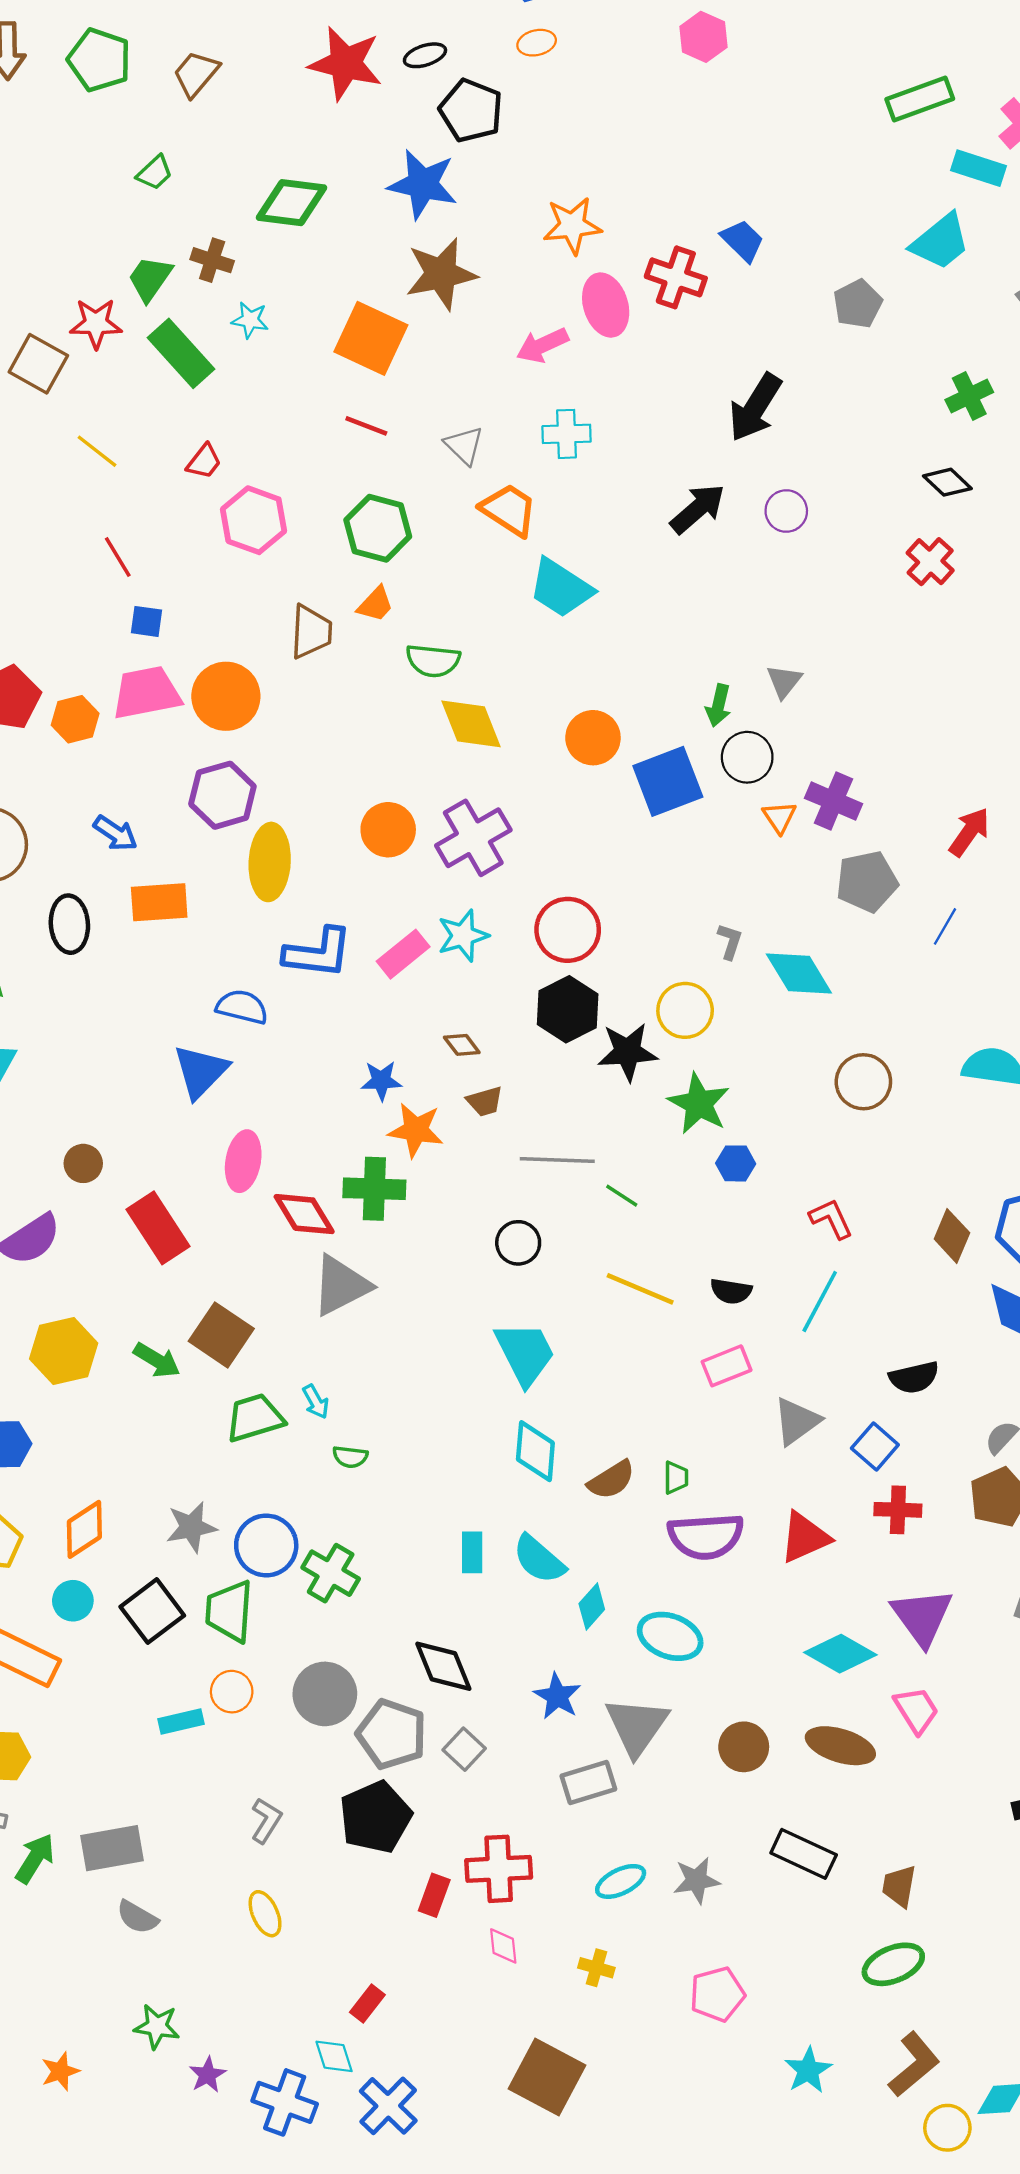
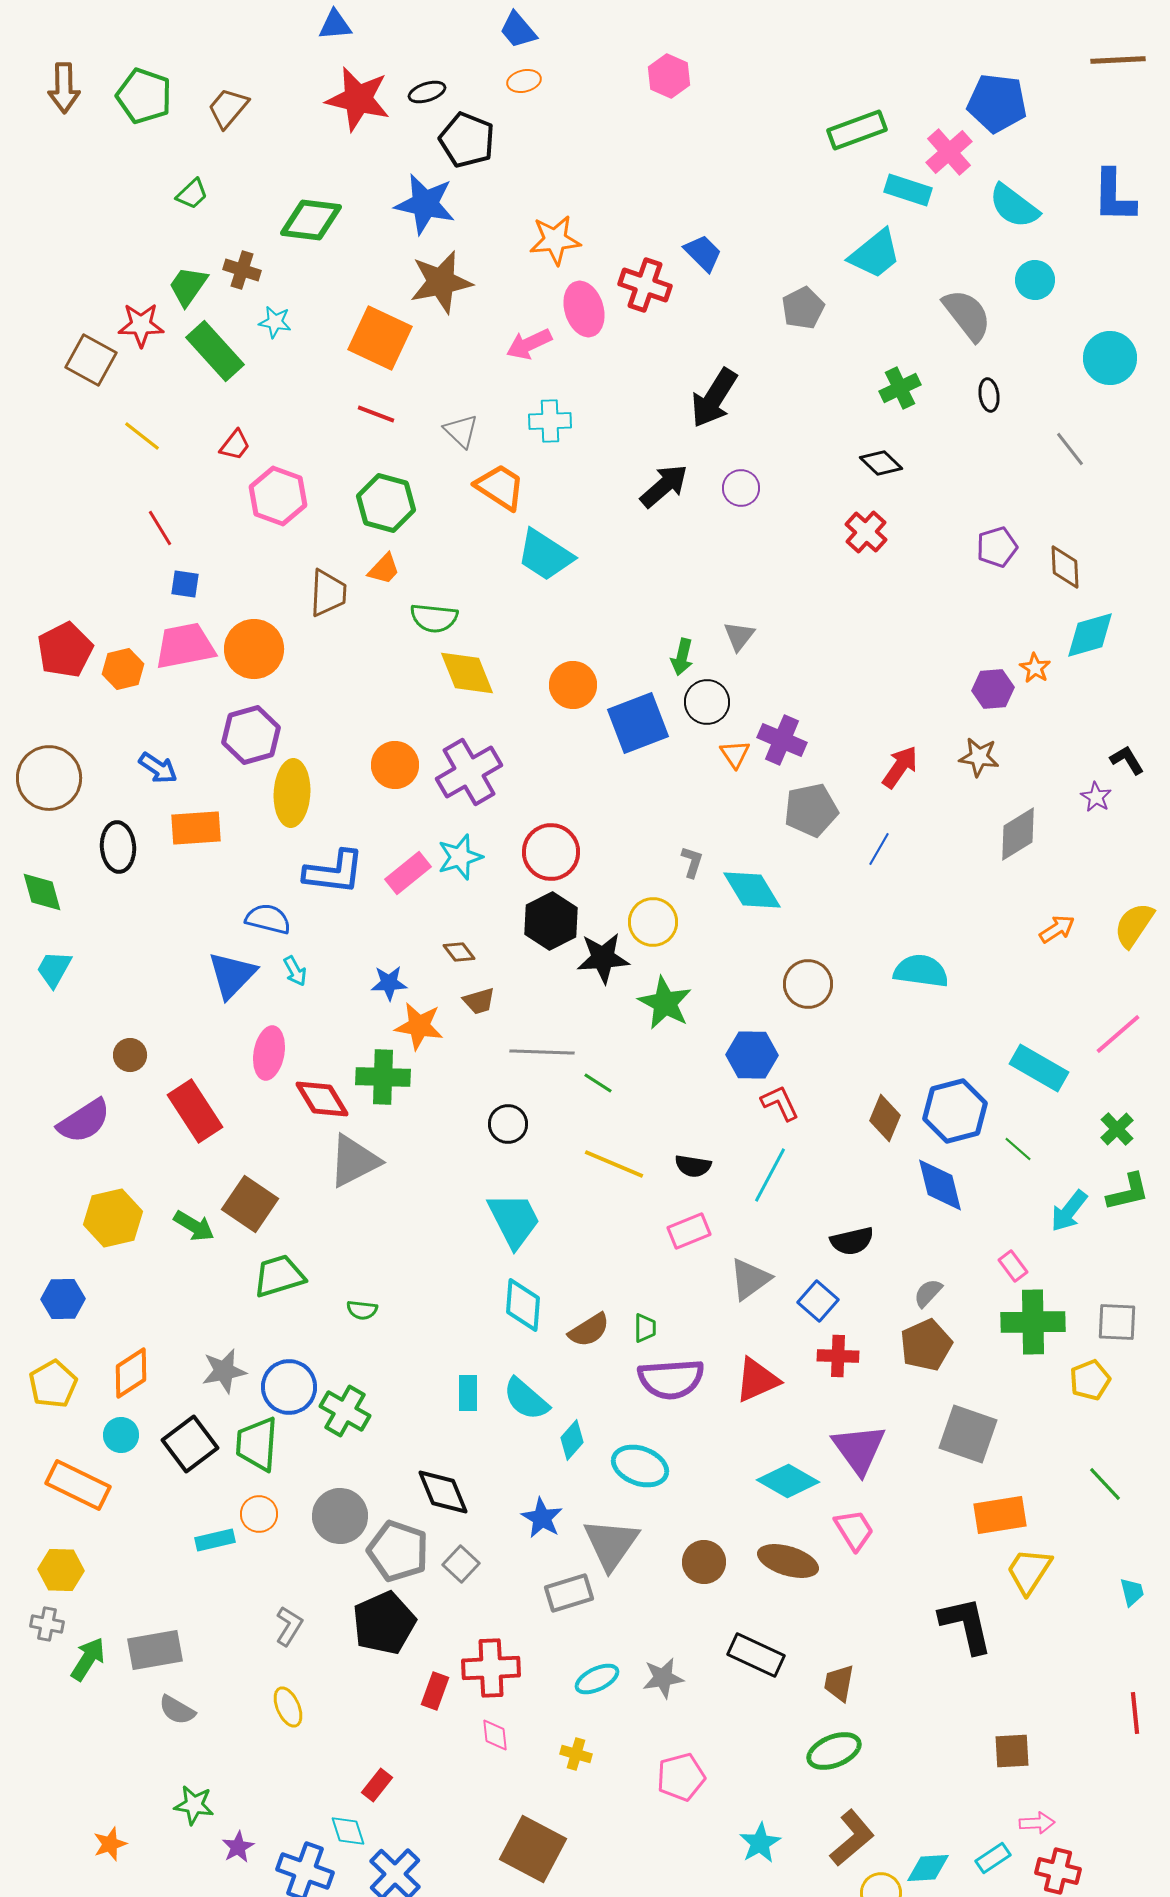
blue hexagon: (736, 1163) -> (752, 1055), moved, size x1.5
cyan arrow: (316, 1402) -> (295, 971), moved

